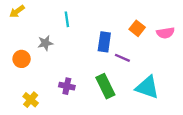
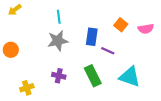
gray star: (45, 43) -> (58, 41), moved, size x1.5
orange circle: (22, 59) -> (11, 50), moved
yellow cross: (31, 100) -> (27, 88), turned 32

